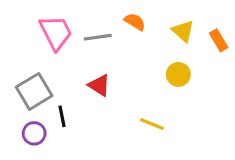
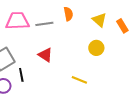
orange semicircle: (135, 22) -> (68, 14), turned 48
pink trapezoid: (56, 33) -> (17, 21), turned -65

